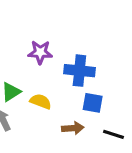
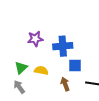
brown arrow: (73, 128) -> (65, 84), turned -96

